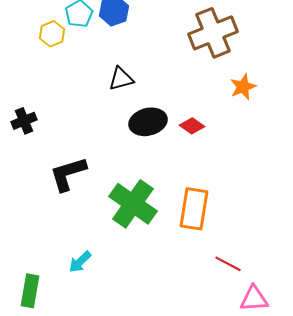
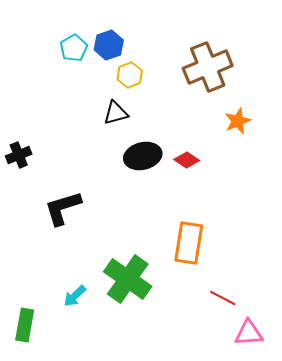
yellow hexagon: (52, 34) -> (130, 75), moved
green cross: (133, 204) -> (128, 279), moved

